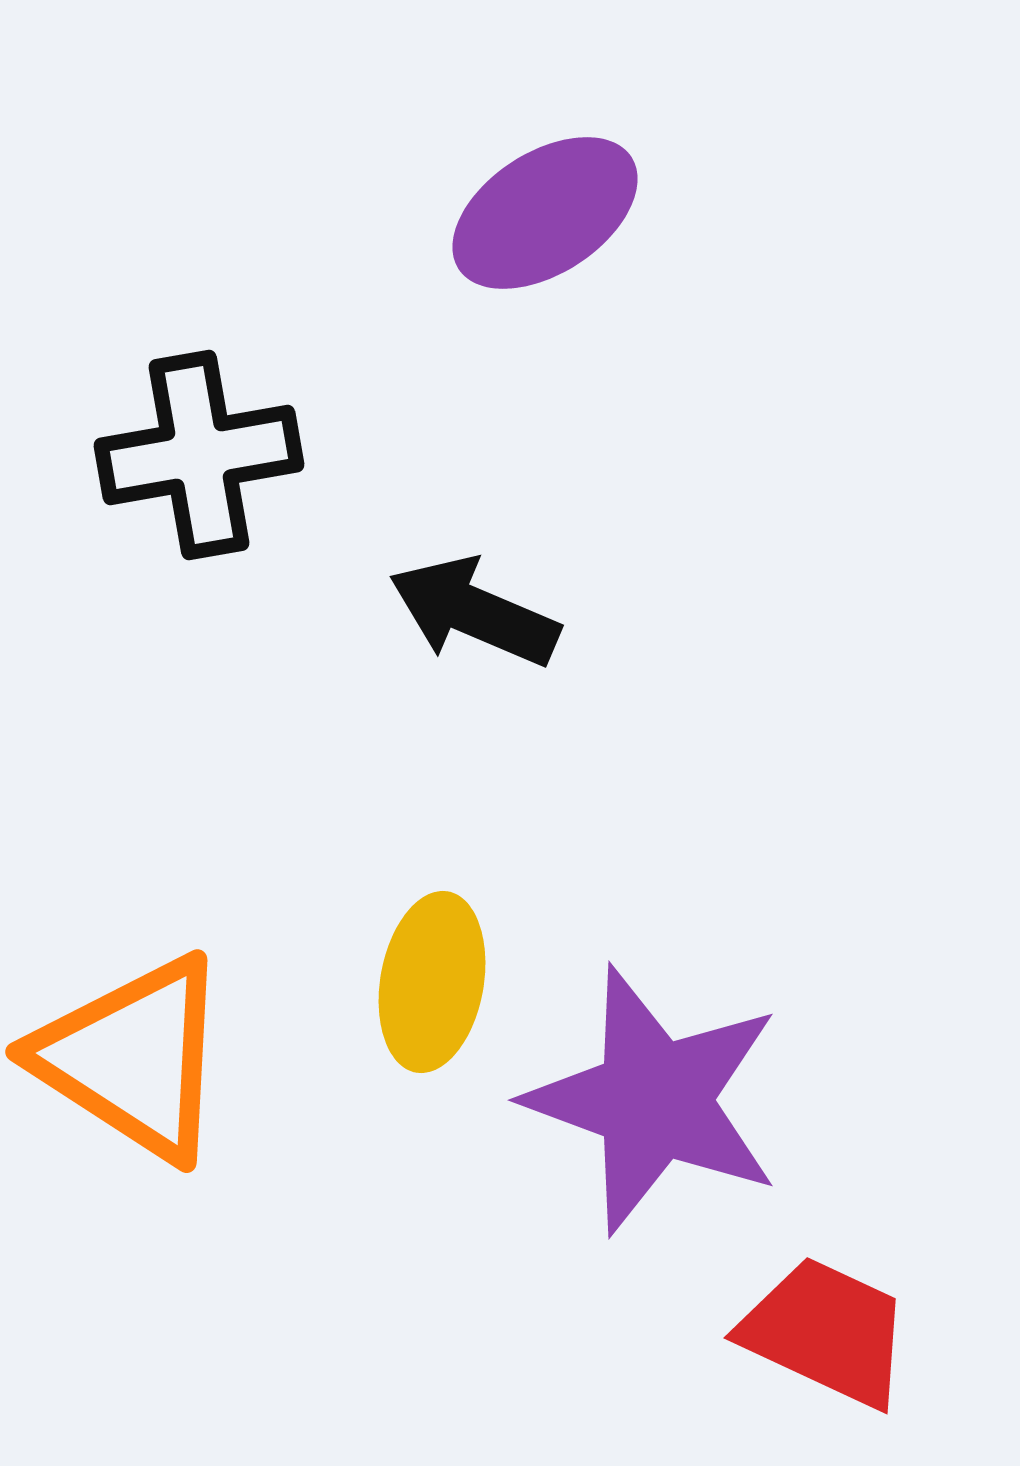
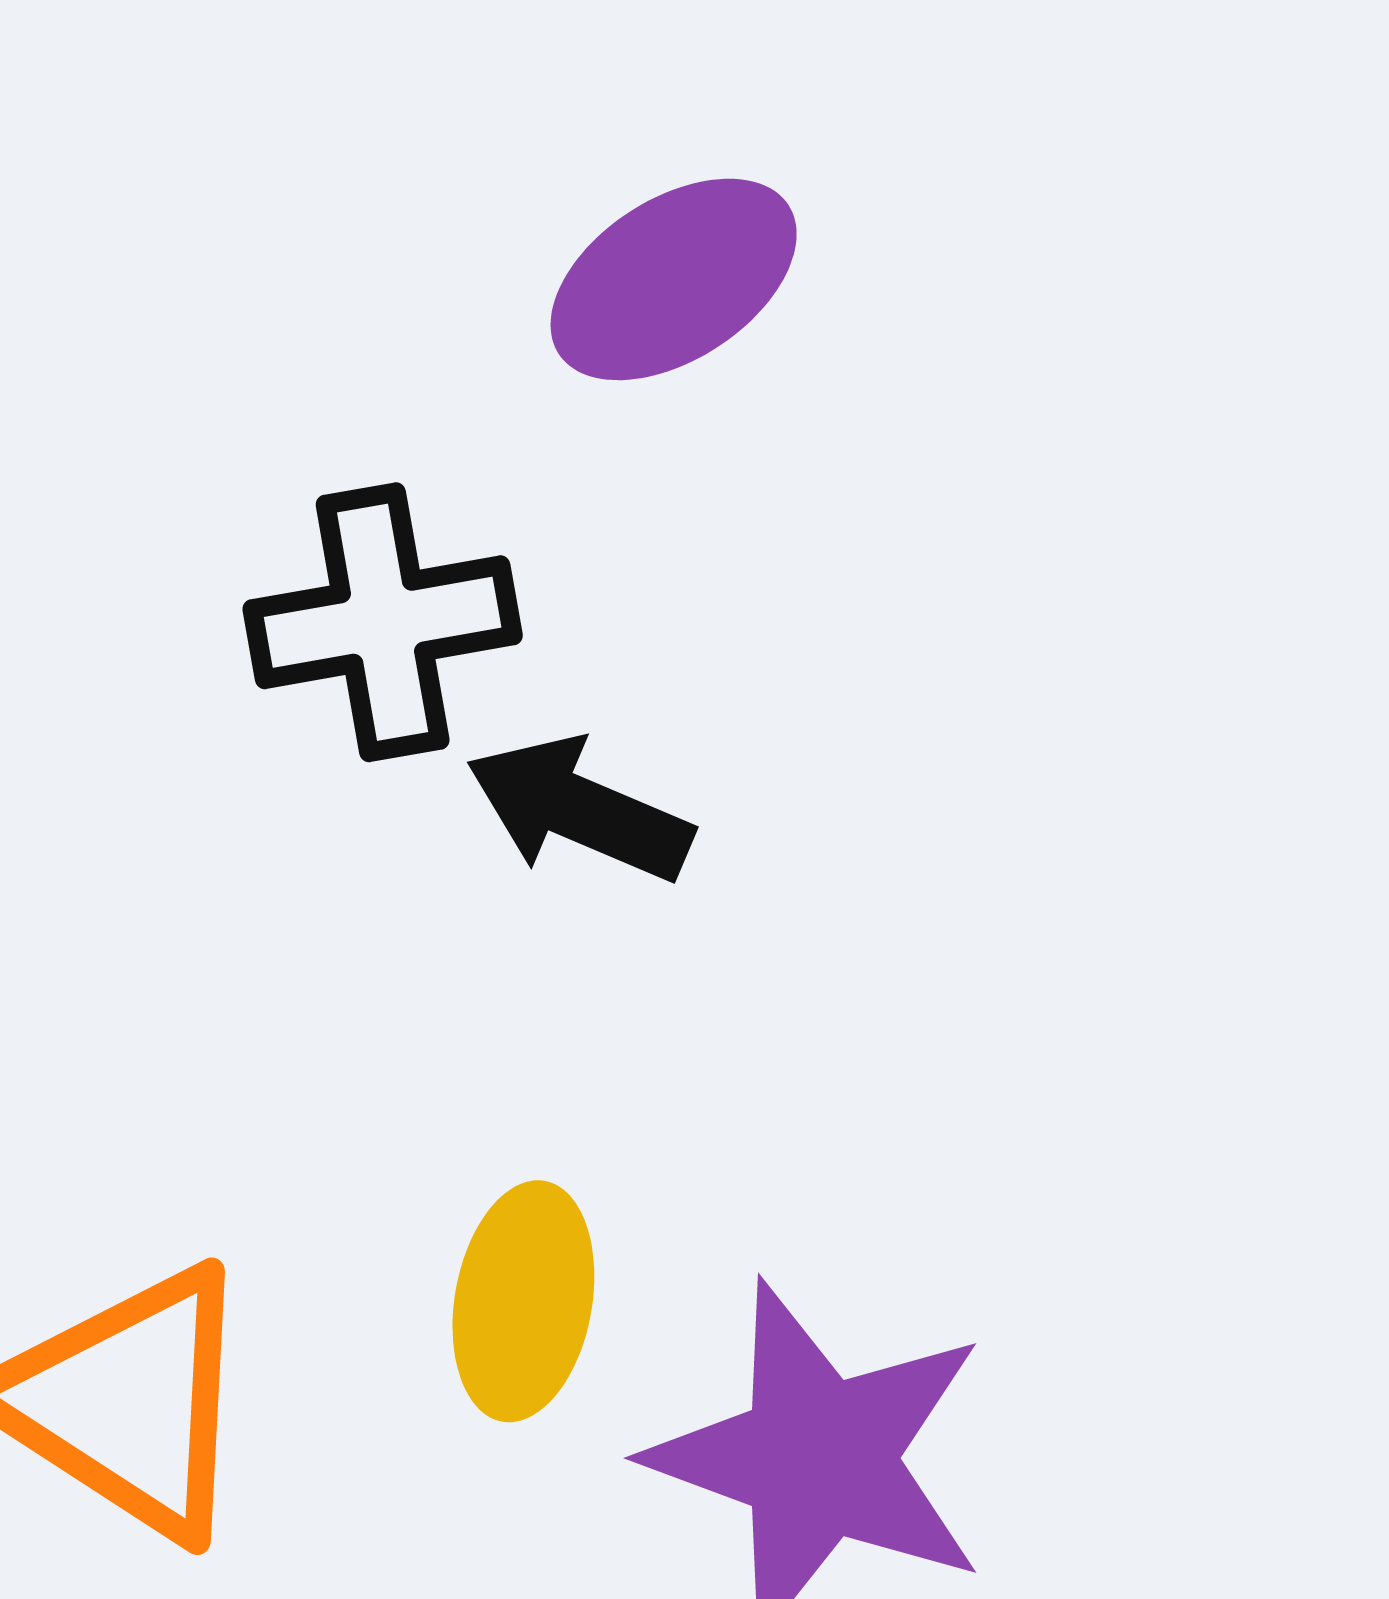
black cross: (199, 455) -> (383, 622), moved

